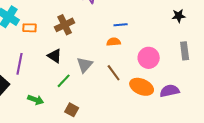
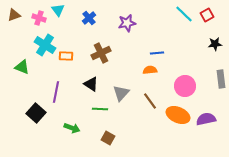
green line: (64, 81) -> (100, 109), turned 49

